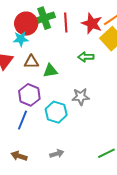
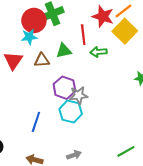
red line: (66, 23) -> (83, 35), moved
green triangle: (50, 71) -> (64, 51), moved
purple hexagon: (29, 95) -> (64, 88), moved
gray star: (81, 97) -> (79, 95), moved

